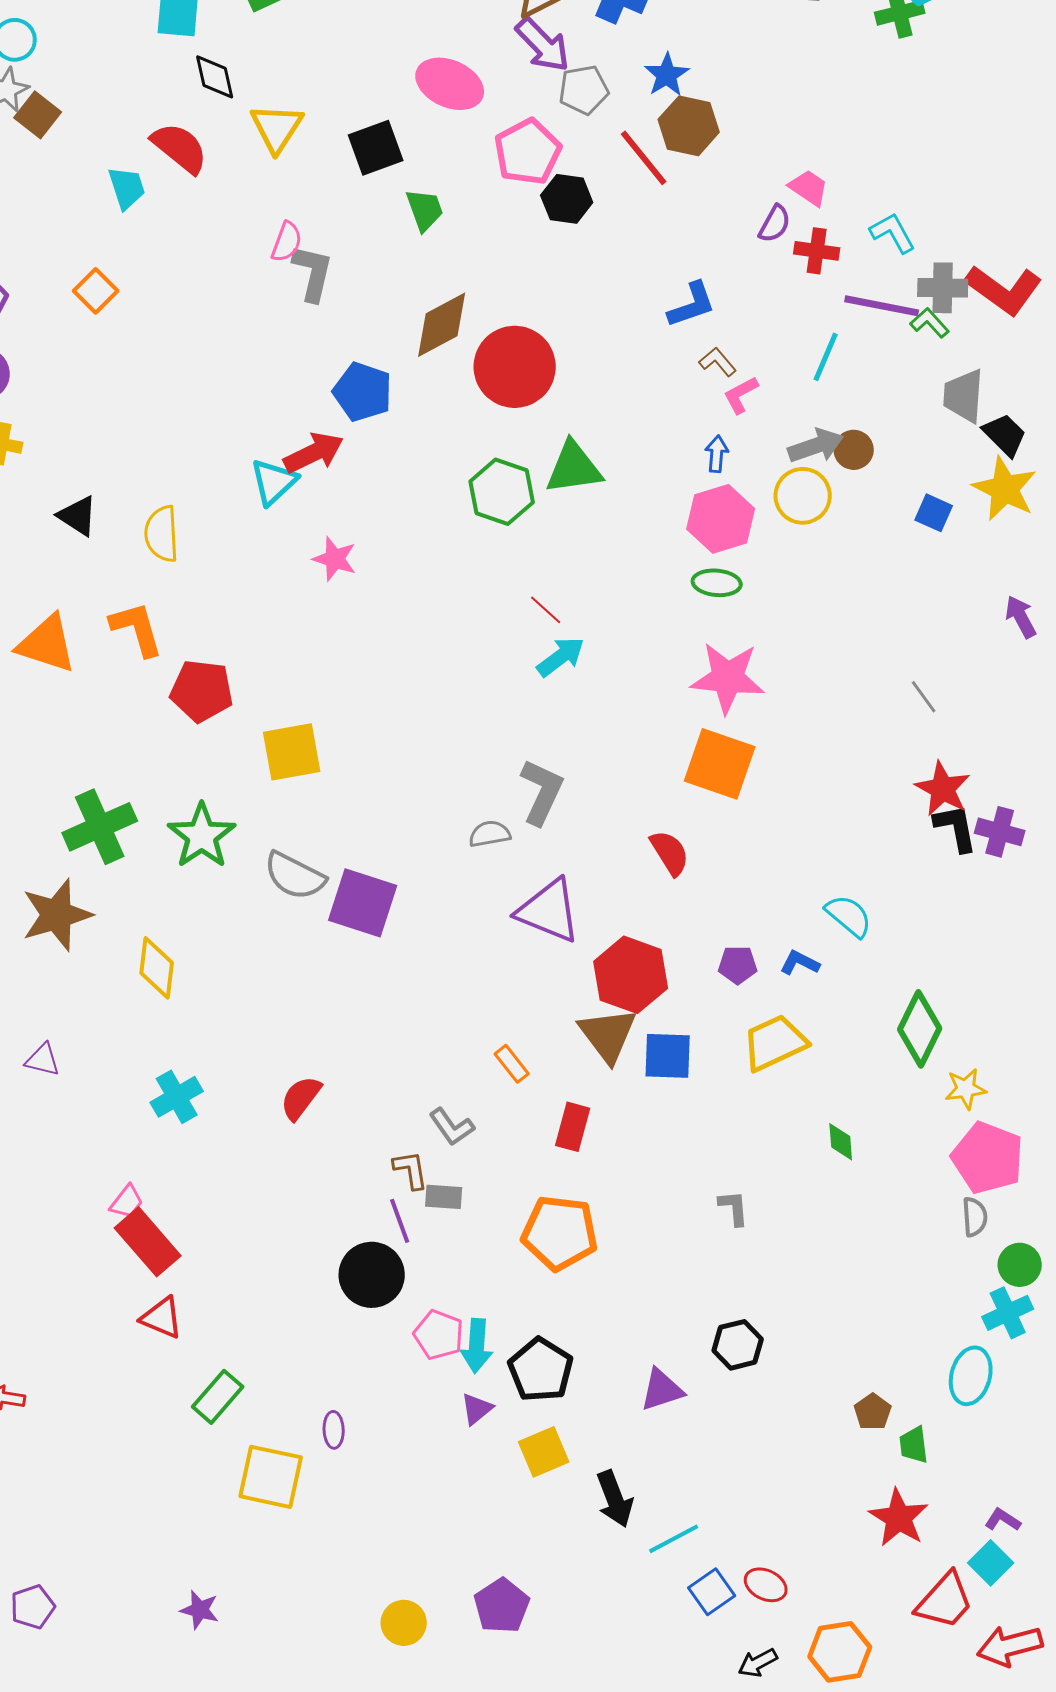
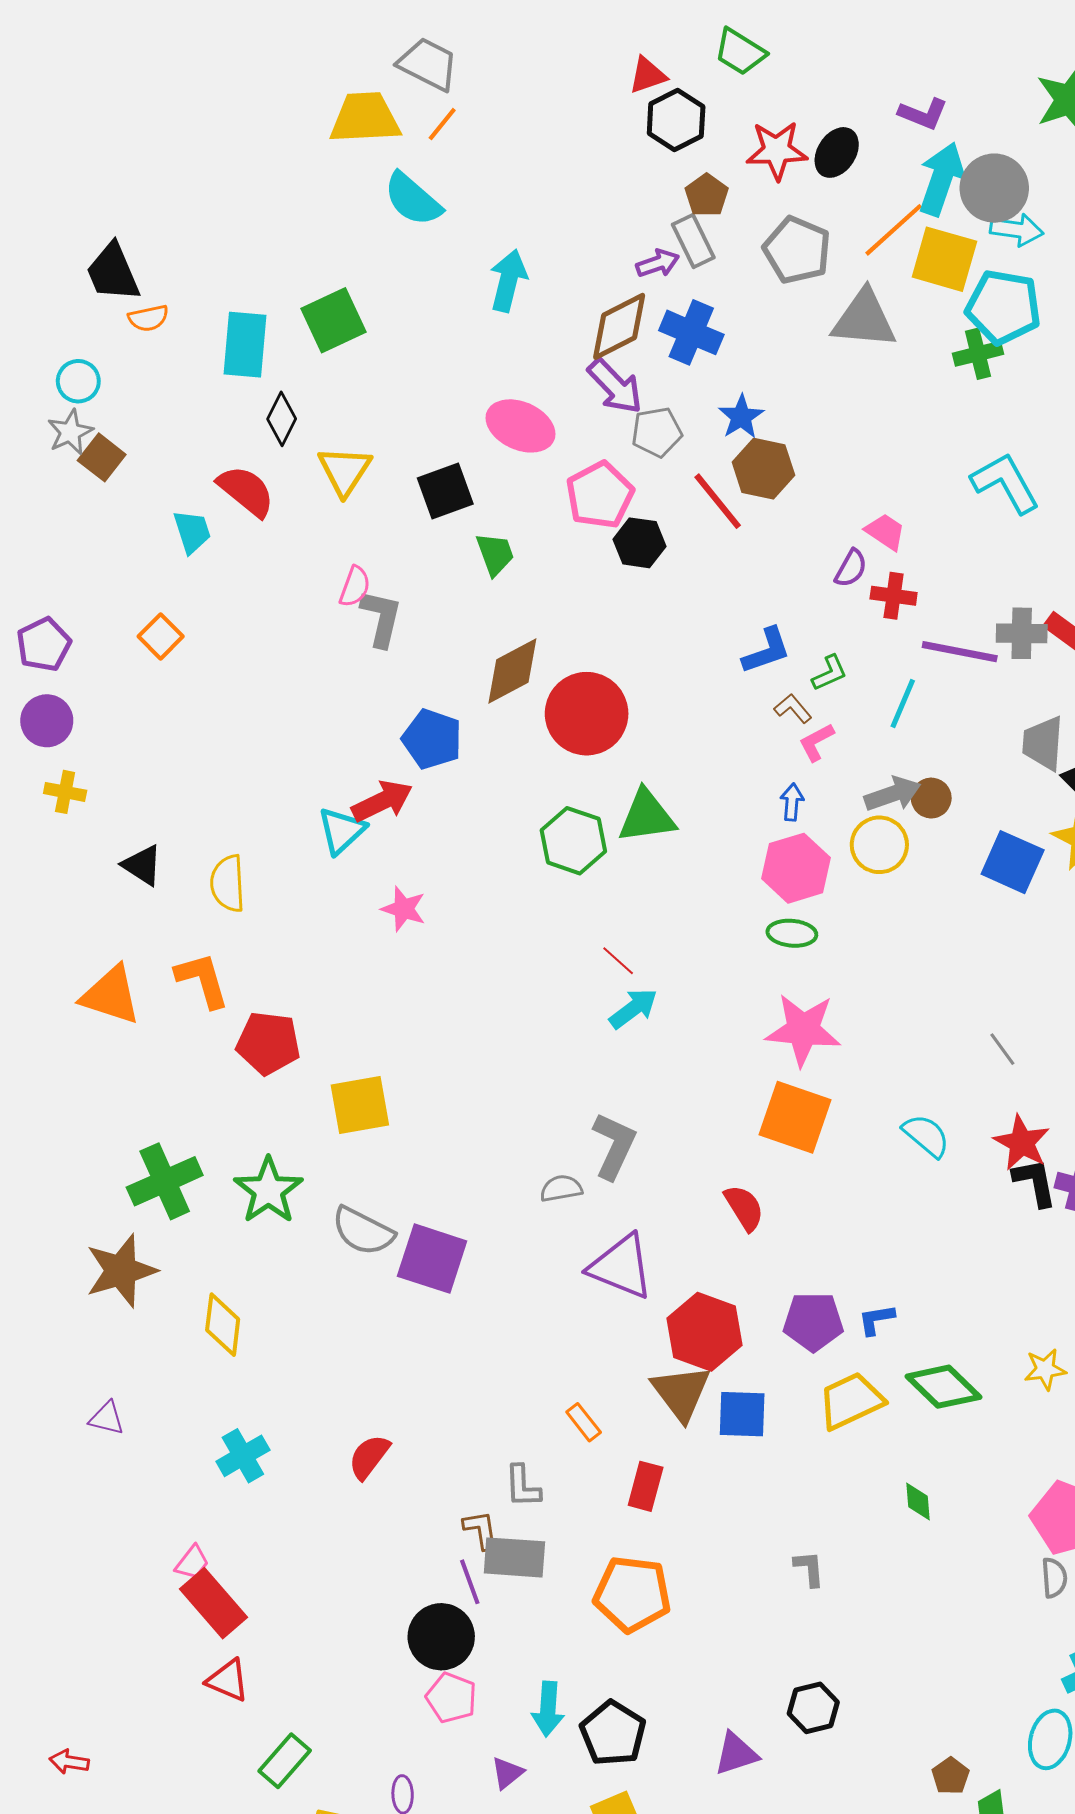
black diamond: (215, 77) -> (282, 419), turned 39
cyan L-shape: (893, 233) -> (1005, 483), moved, size x1.5
green L-shape: (930, 323) -> (830, 673), moved, turned 108
blue square: (934, 513) -> (1013, 862), size x1.6
cyan semicircle: (849, 916) -> (926, 1136), moved
blue L-shape: (800, 963) -> (876, 1320), turned -36
purple pentagon: (738, 965) -> (813, 1322), size x1.5
green diamond: (920, 1029) -> (943, 1387), moved, turned -72
yellow star: (966, 1089) -> (1045, 1369), moved
gray L-shape: (452, 1127) -> (523, 1486), turned 33
gray rectangle: (444, 1197) -> (514, 1557), size x1.6
pink pentagon: (439, 1335) -> (451, 1698), moved
purple triangle: (477, 1409) -> (507, 1773), moved

